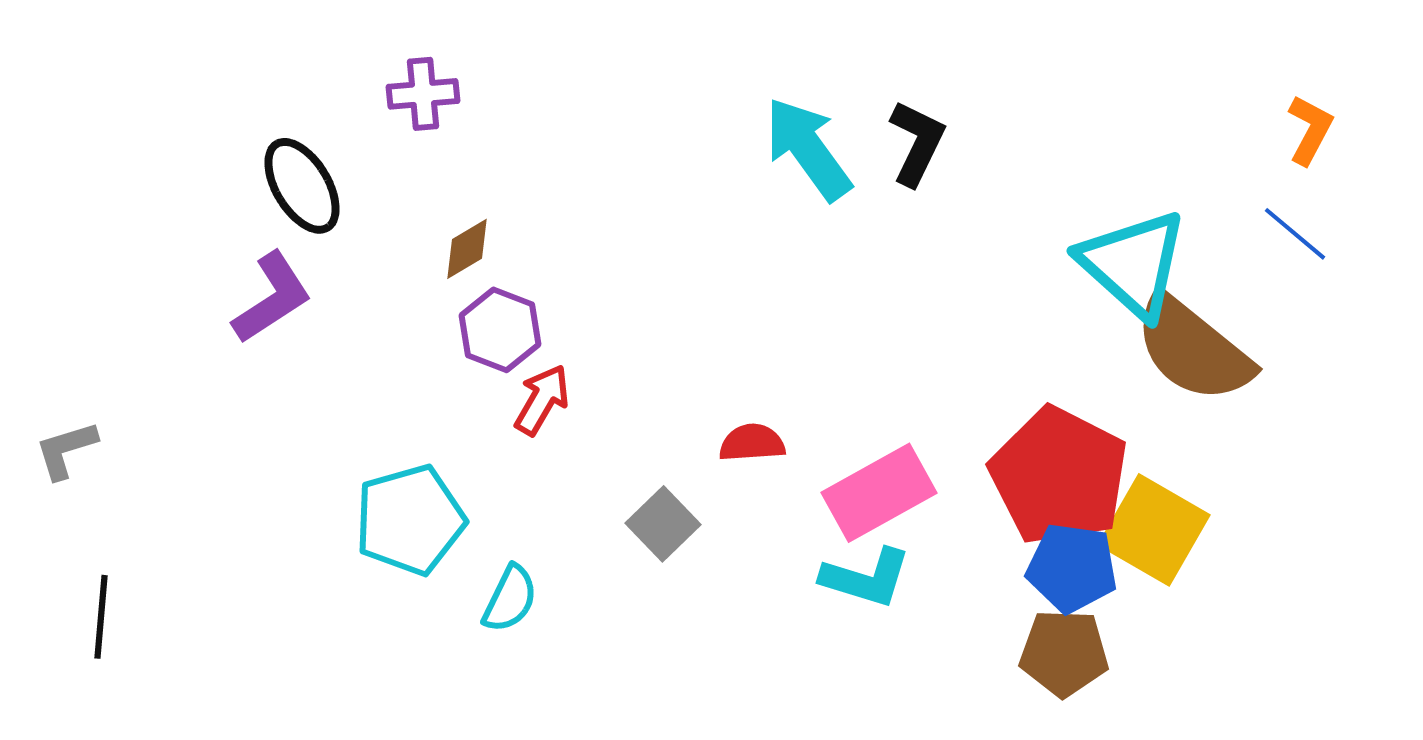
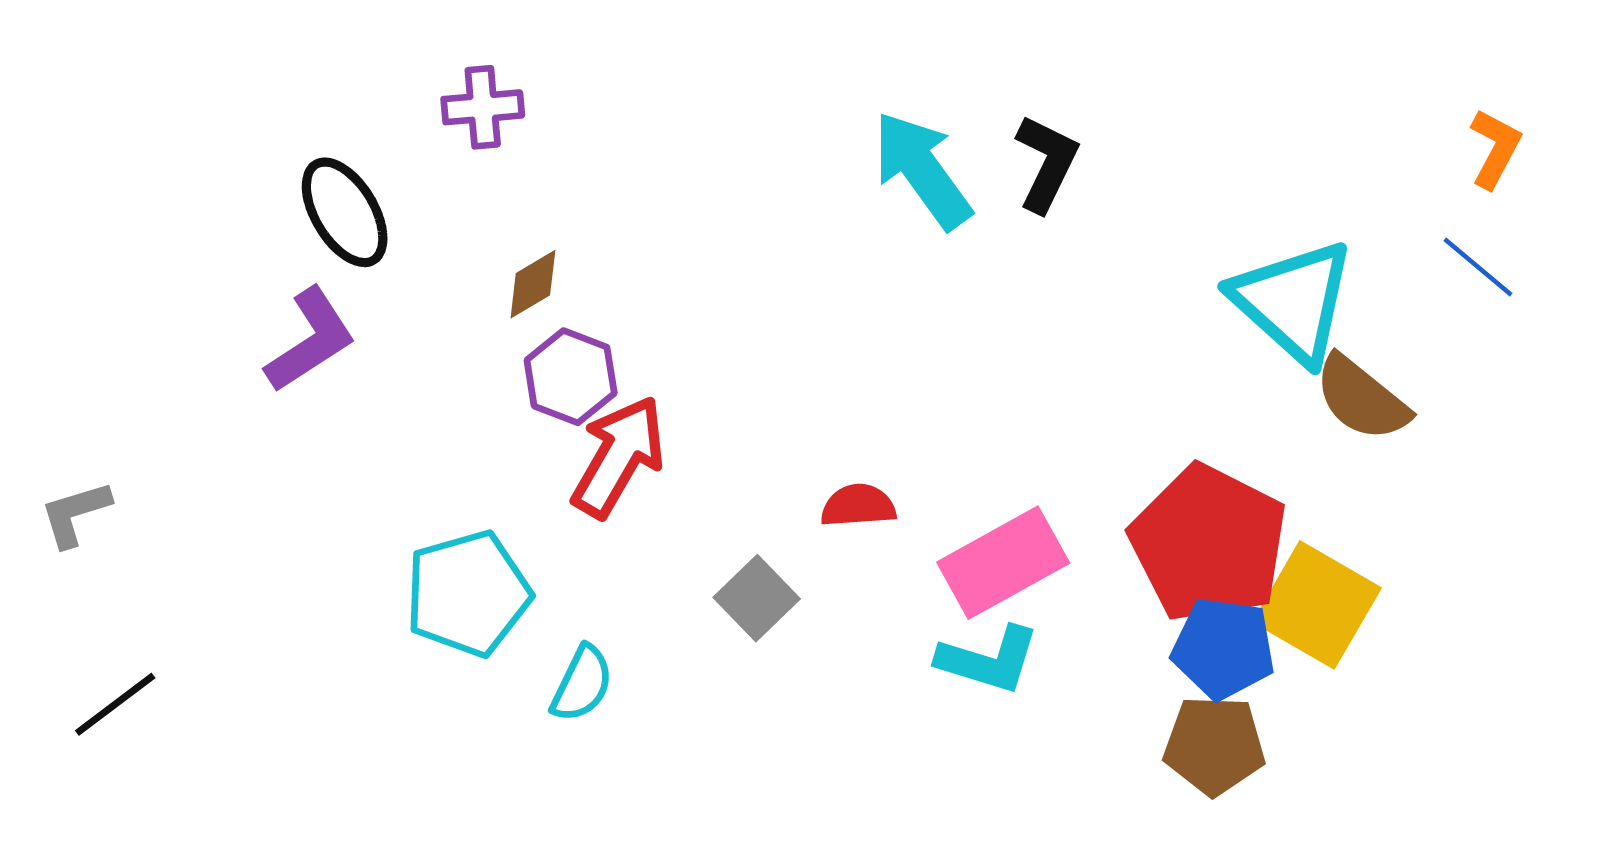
brown semicircle: (1193, 349) -> (1362, 398), size x0.7
red arrow: (542, 400) -> (619, 457), size x1.5
black line: (101, 617) -> (115, 704), turned 48

